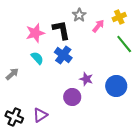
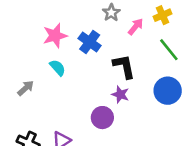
black L-shape: (61, 30) -> (124, 66), moved
blue cross: (63, 55) -> (90, 42), moved
blue circle: (116, 86) -> (168, 91), moved

